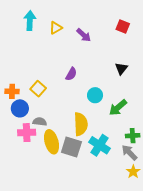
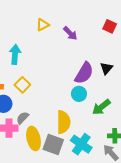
cyan arrow: (30, 21) -> (15, 54), moved
purple semicircle: (71, 74) -> (84, 73), moved, size x1.6
gray semicircle: (40, 122) -> (23, 118), turned -56

